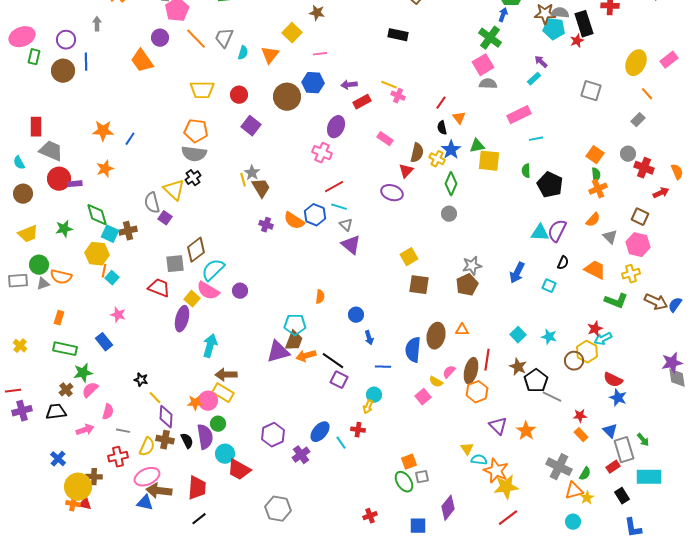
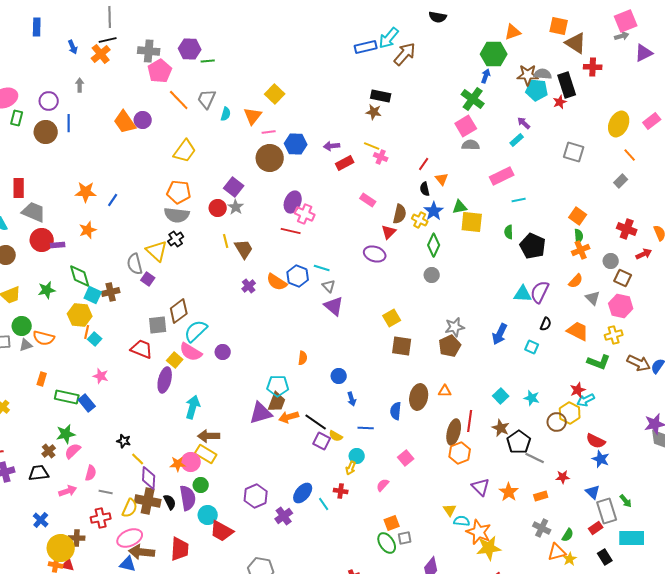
brown star: (317, 13) -> (374, 112), moved
purple circle: (160, 38) -> (143, 120), moved
pink line: (320, 54) -> (269, 132), moved
yellow trapezoid: (202, 90) -> (185, 151), turned -55
red circle: (239, 95) -> (218, 208), moved
purple ellipse: (336, 127) -> (293, 202), moved
gray circle: (628, 154) -> (611, 261), moved
gray star: (252, 173) -> (236, 207), moved
red line: (334, 187) -> (291, 231), moved, turned 42
purple cross: (266, 225) -> (249, 286), turned 32
green rectangle: (65, 349) -> (67, 397), moved
blue semicircle: (413, 350) -> (396, 411), size x0.7
pink semicircle: (449, 372) -> (383, 485), moved
yellow semicircle: (436, 382) -> (336, 436), moved
orange rectangle: (581, 435) -> (541, 496), moved, turned -64
brown cross: (165, 440) -> (148, 501), size x1.4
gray cross: (559, 467) -> (542, 528), size x0.7

